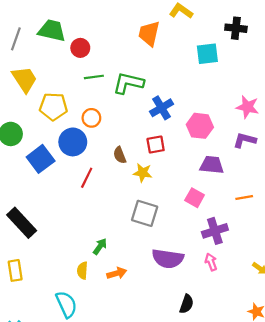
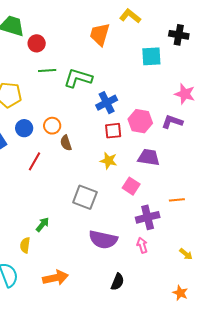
pink star: (247, 107) -> (185, 94), moved
orange circle: (91, 118) -> (52, 126), moved
purple L-shape: (245, 140) -> (172, 122), moved
blue circle: (73, 142) -> (24, 128), size x0.7
red square: (156, 145) -> (113, 131), moved
yellow star: (143, 173) -> (109, 161), moved
orange line: (244, 198) -> (177, 200), moved
orange arrow: (117, 273) -> (56, 278), moved, size x1.4

